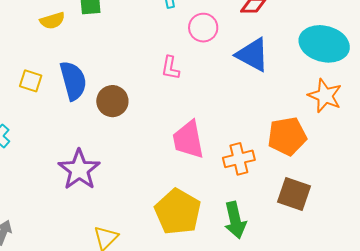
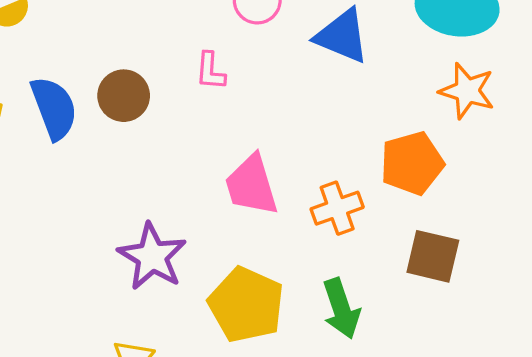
brown circle: (112, 101) -> (124, 96), moved
purple star: (79, 170) -> (152, 257), moved

